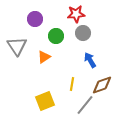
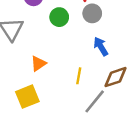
orange triangle: (44, 57) -> (38, 64), moved
yellow square: (45, 101) -> (27, 97), moved

